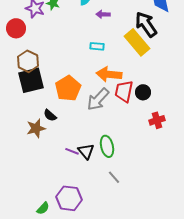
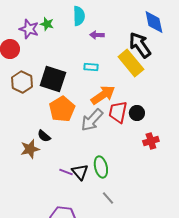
orange arrow: (109, 74) -> (103, 95), turned 140
black square: (31, 80) -> (53, 79), moved, turned 32

